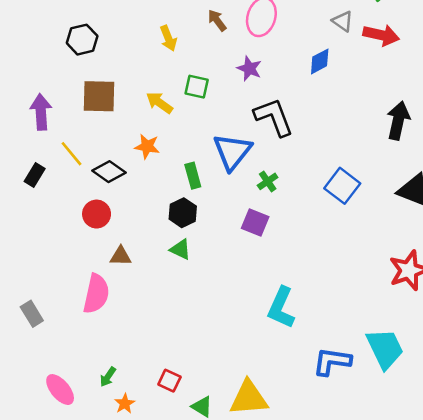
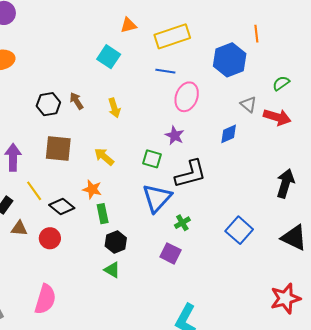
brown arrow: (217, 20) -> (76, 101), moved
green square: (197, 87) -> (152, 159), moved
black L-shape: (274, 117) -> (191, 174), turned 92
green rectangle: (193, 176) -> (103, 214), moved
brown triangle: (121, 256) -> (19, 228), moved

